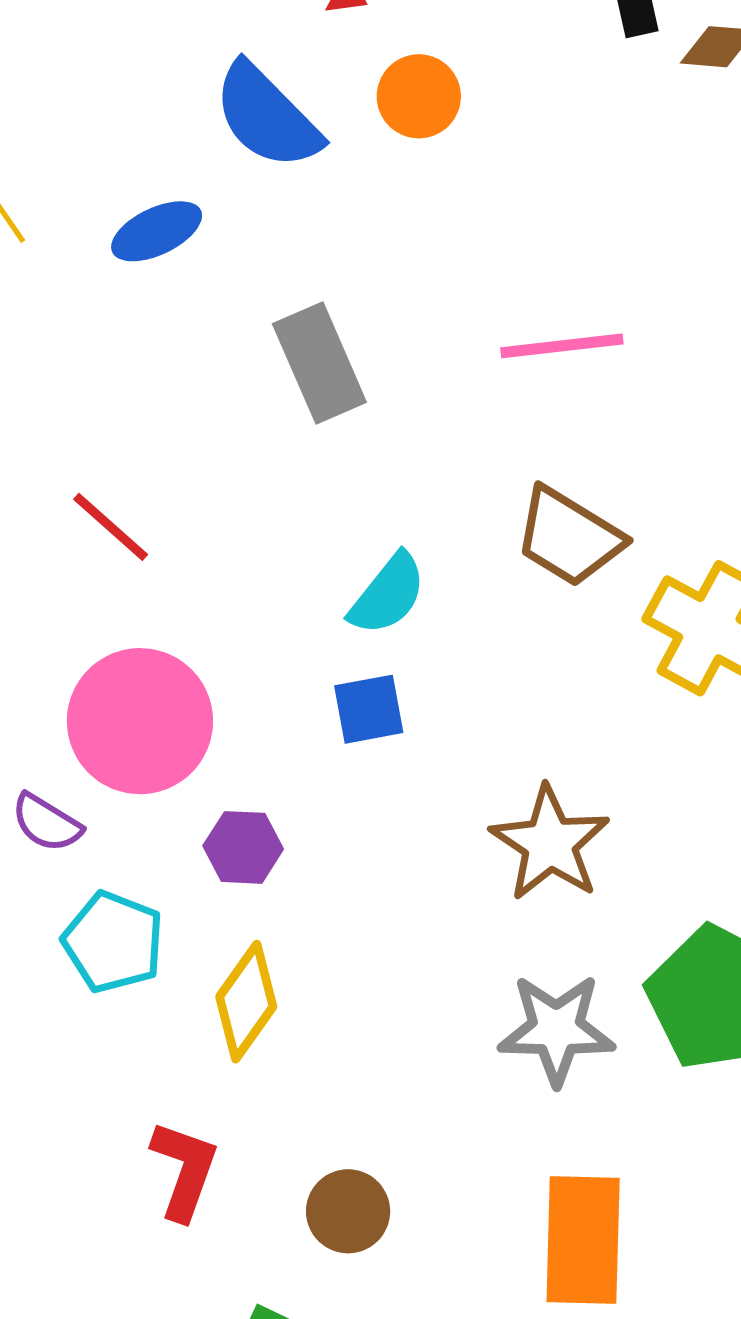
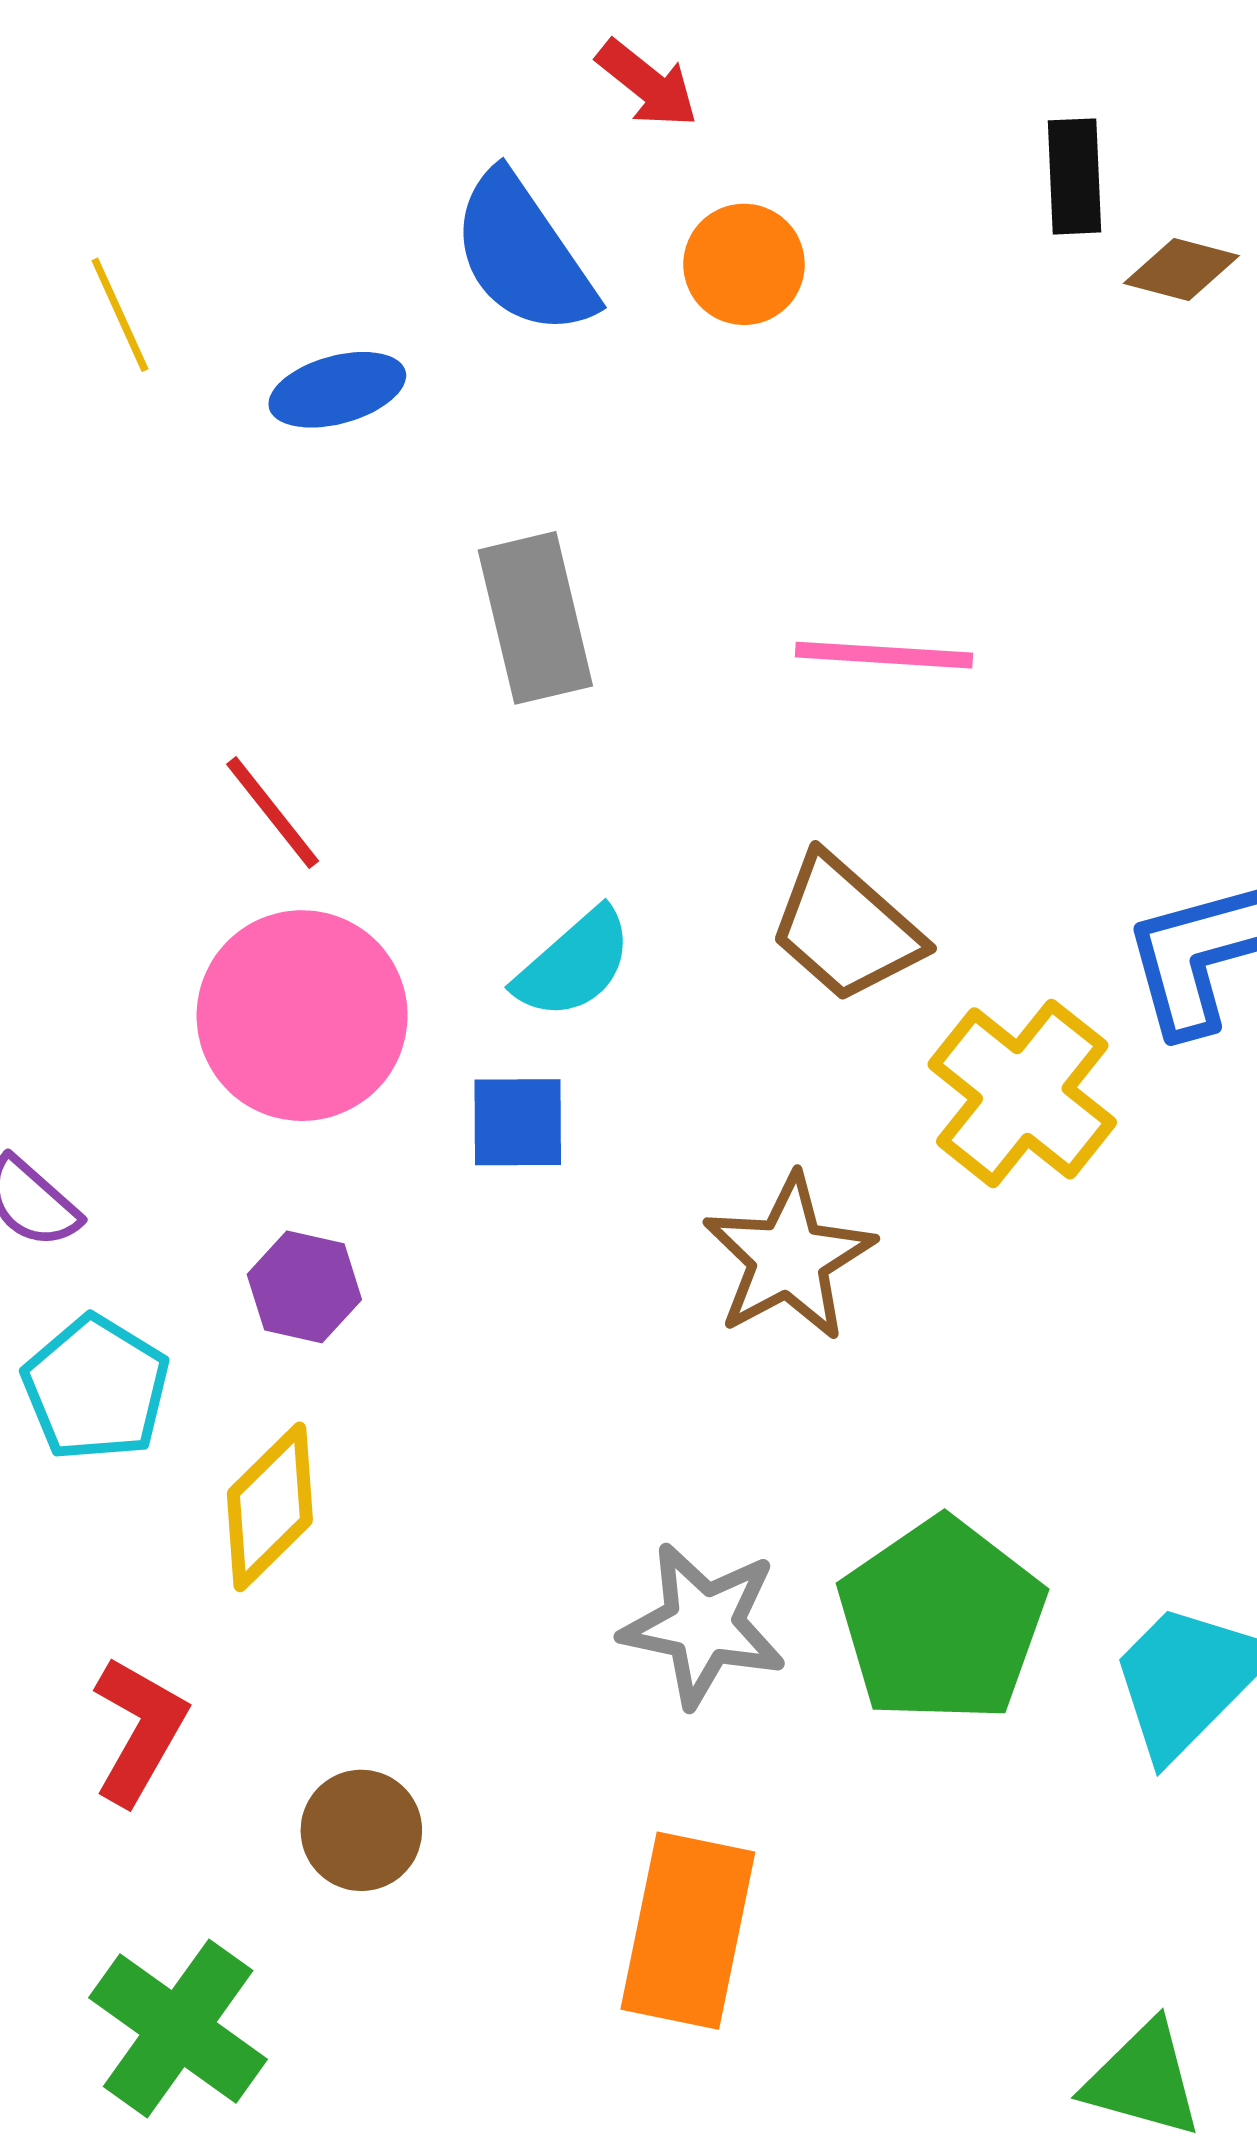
red line: (111, 527) -> (273, 813), moved
pink circle: (140, 721) -> (302, 1016), moved
brown star: (550, 843) -> (789, 1258), moved

